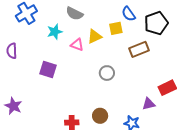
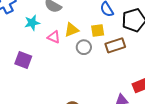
yellow square: (116, 28) -> (98, 31), moved
gray circle: (107, 73) -> (84, 47), moved

